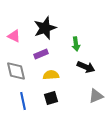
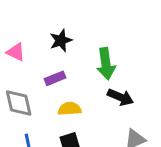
black star: (45, 28) -> (61, 40), size x0.7
green arrow: (76, 44) -> (106, 64), size x1.5

